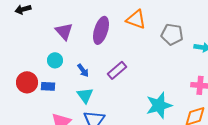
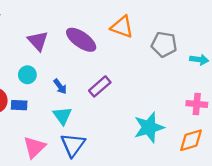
purple ellipse: (101, 30) -> (81, 40), turned -72

